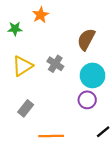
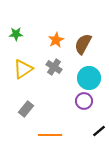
orange star: (40, 15) -> (56, 40), moved

